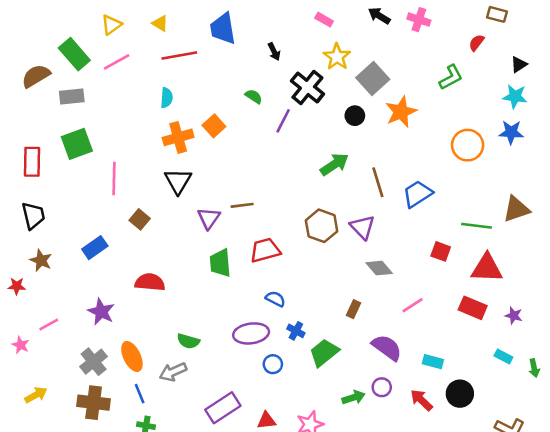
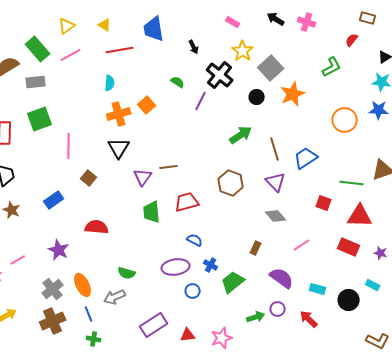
purple triangle: (363, 227) -> (276, 182), moved
black circle: (460, 394) -> (349, 300), moved
brown cross: (94, 403) -> (53, 321), turned -30

